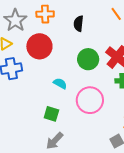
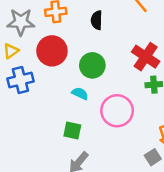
gray star: (15, 20) -> (21, 22), turned -30
green circle: (88, 59) -> (92, 65), moved

